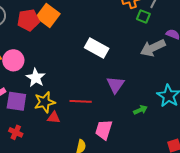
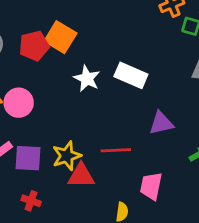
white star: (36, 78) -> (87, 79), moved
purple triangle: (115, 85) -> (161, 123), turned 48
red triangle: (54, 117) -> (81, 176), size x1.5

